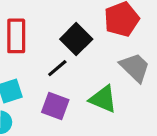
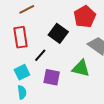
black line: (57, 68) -> (40, 55), moved

